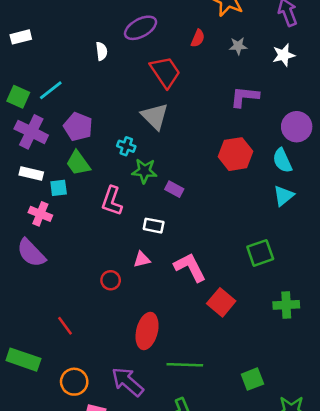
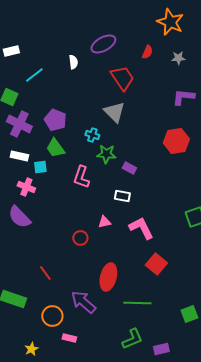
cyan line: (51, 90) -> (34, 75), moved
white rectangle: (154, 226) -> (122, 196), moved
red square: (221, 302) -> (156, 264), moved
purple arrow: (128, 382) -> (83, 302), moved

